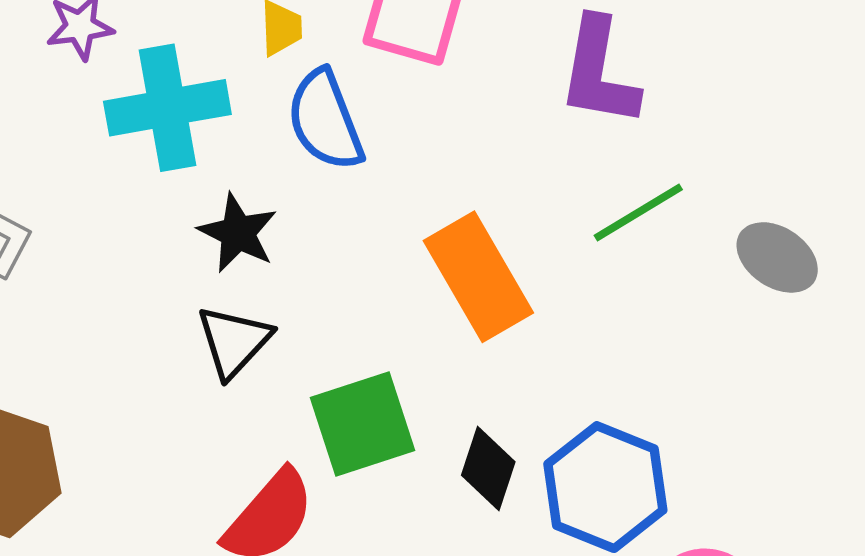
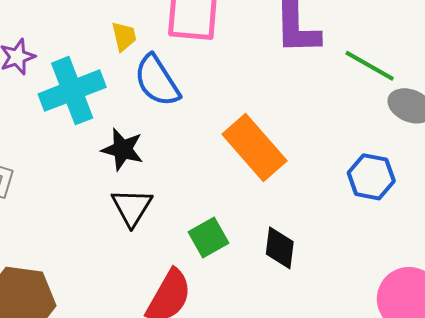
green line: (638, 213) -> (370, 66), moved, turned 72
green square: (362, 424) -> (208, 238), size x0.7
blue hexagon: (605, 487) -> (371, 177), moved, size x0.7

